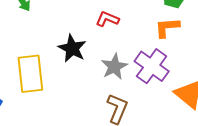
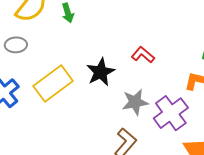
yellow rectangle: (30, 74) -> (53, 83), turned 42

